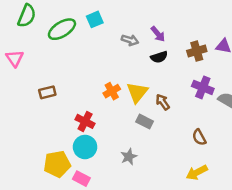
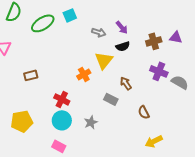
yellow triangle: (137, 92) -> (104, 60), moved
brown semicircle: (199, 137) -> (144, 112), moved
gray star: (129, 157) -> (91, 122), moved
yellow pentagon: (57, 164) -> (22, 121), moved

